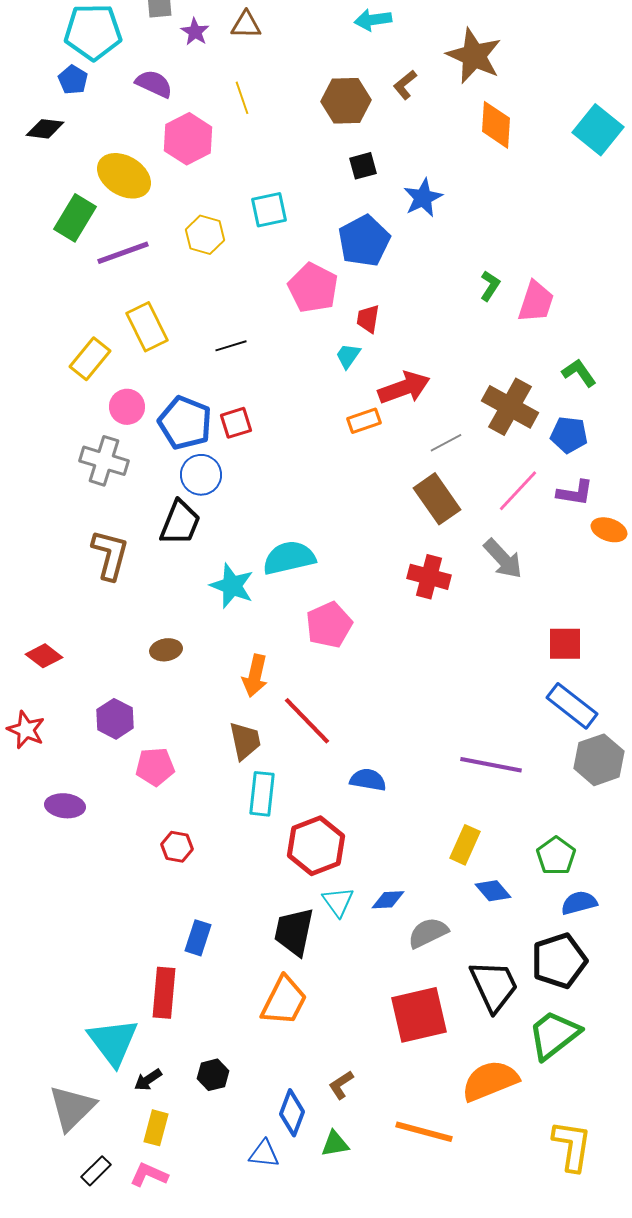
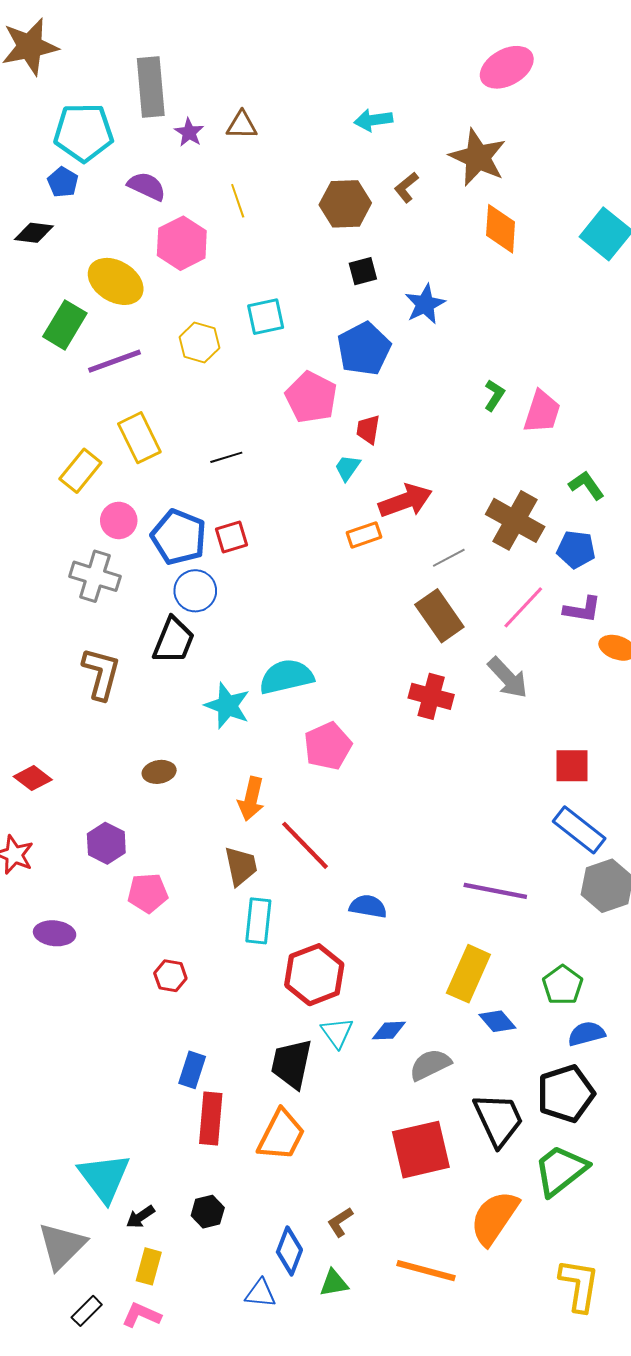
yellow rectangle: (465, 845) -> (468, 974), size x1.4
red rectangle: (164, 993) -> (211, 1119), moved
orange semicircle: (490, 1081) -> (494, 1218), turned -34

